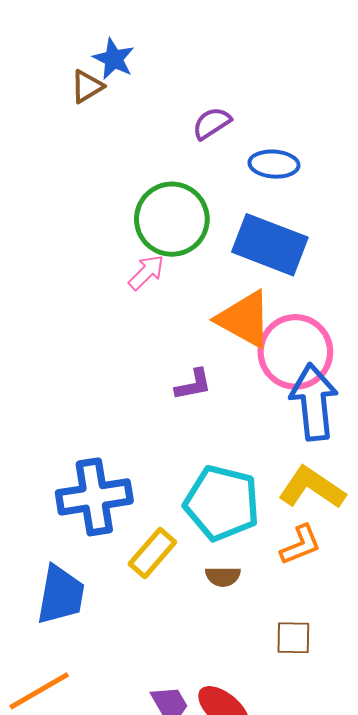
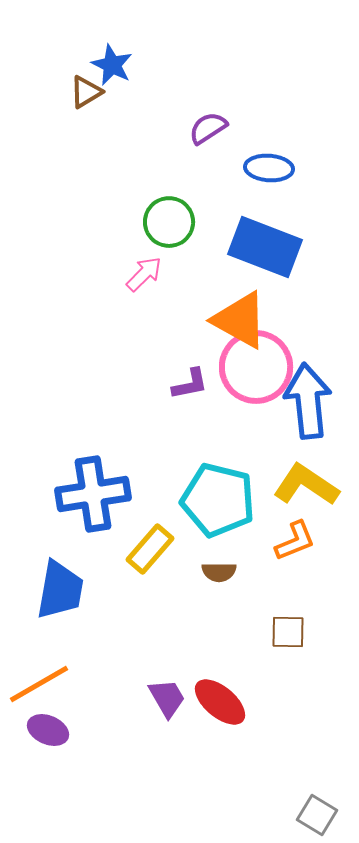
green circle: (172, 219) -> (169, 222), size x0.7
pink circle: (295, 352) -> (256, 367), moved

